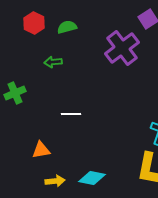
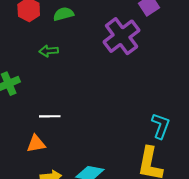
white line: (71, 114) -> (50, 116), moved

